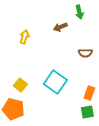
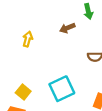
cyan square: (55, 82) -> (62, 89), turned 30

